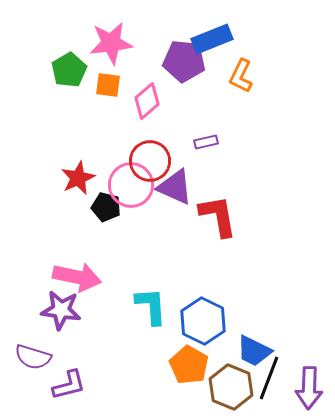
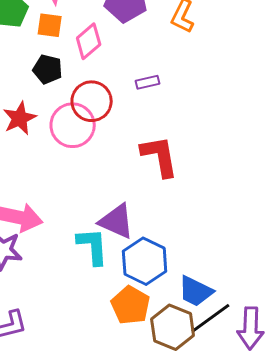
purple triangle: (175, 187) -> (117, 221), moved
black pentagon: (106, 207) -> (48, 69), moved
black line: (269, 378) -> (211, 318), turned 33

